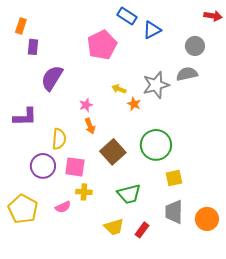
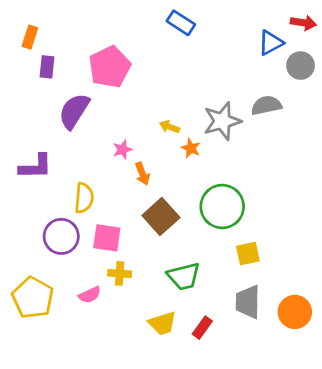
blue triangle: (152, 30) -> (271, 43), moved
pink pentagon: (102, 45) -> (110, 67), moved
gray circle: (195, 46) -> (301, 66), moved
orange arrow: (90, 126) -> (142, 174), moved

